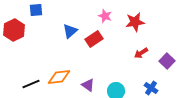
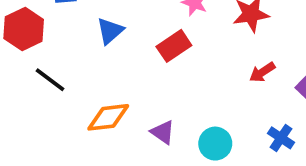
blue triangle: (70, 31) -> (110, 31), moved
black line: (31, 84) -> (50, 80), moved, turned 60

